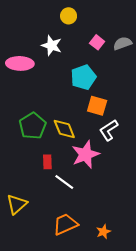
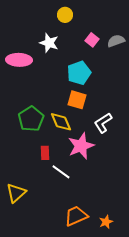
orange square: (97, 106) -> (77, 100), moved
orange trapezoid: (65, 224) -> (76, 216), moved
orange star: (103, 232) -> (106, 222), moved

